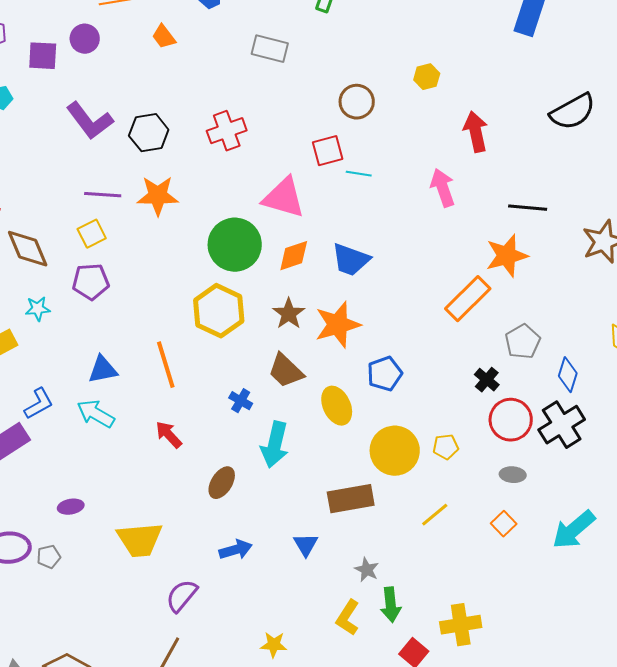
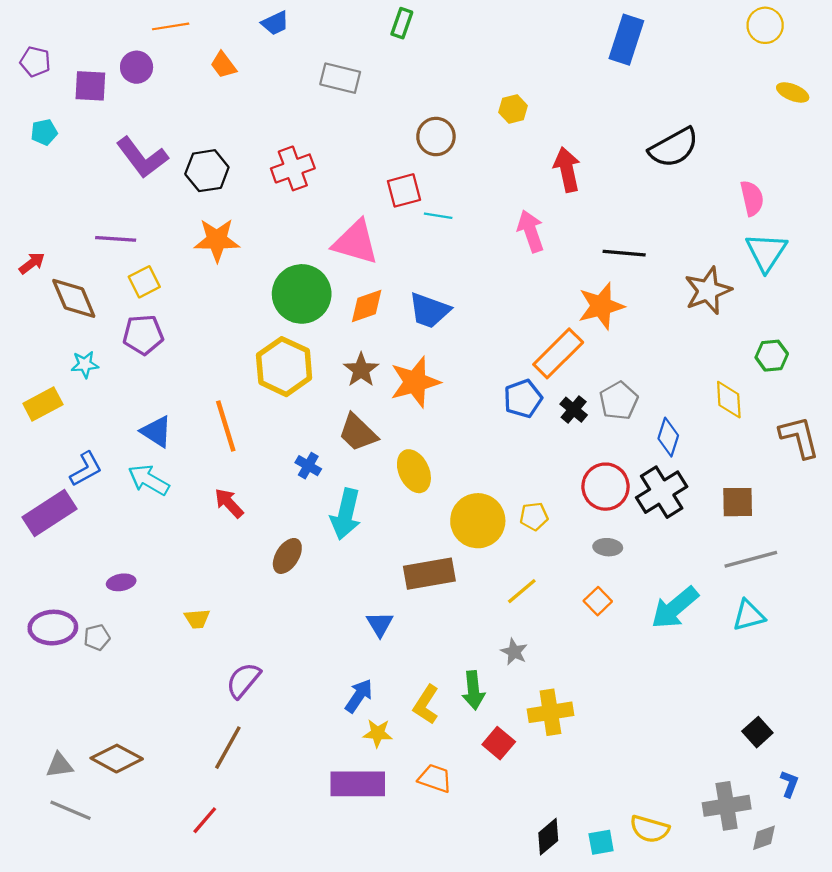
purple line: (103, 195) -> (116, 239), moved
blue triangle: (103, 370) -> (156, 432), turned 44
blue pentagon: (385, 374) -> (523, 399), moved
black cross: (487, 380) -> (574, 410), moved
yellow trapezoid: (140, 540) -> (197, 619), size x0.5
blue arrow: (236, 550) -> (359, 696), moved, turned -40
gray star: (367, 570) -> (514, 652), moved
yellow star: (274, 645) -> (378, 733), moved

